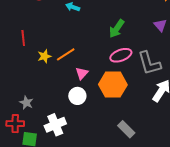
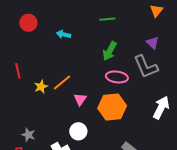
pink ellipse: (121, 55) -> (117, 77), turned 35
gray L-shape: (149, 63) -> (146, 67), moved
white circle: (77, 96) -> (78, 131), moved

